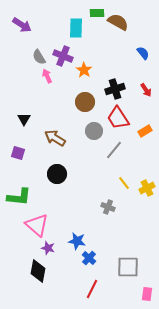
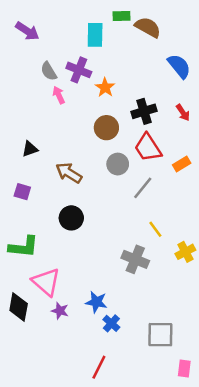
blue semicircle: (143, 53) -> (179, 66), size x1.5
black triangle: (24, 119) -> (30, 149), turned 40
yellow cross: (147, 188) -> (185, 252), moved
gray cross: (108, 207) -> (135, 259), size x1.5
black diamond: (38, 271) -> (19, 307), moved
red line: (92, 289) -> (99, 367), moved

